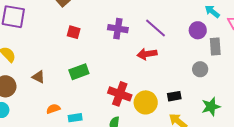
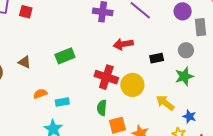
red square: (74, 32) -> (26, 12), moved
red arrow: (147, 54) -> (123, 44), moved
black rectangle: (174, 96) -> (157, 58), moved
green star: (211, 107) -> (184, 76), moved

